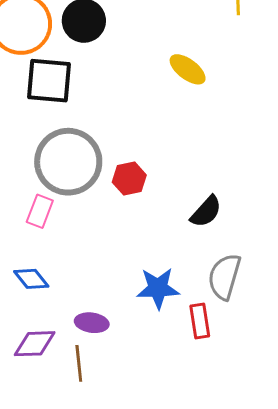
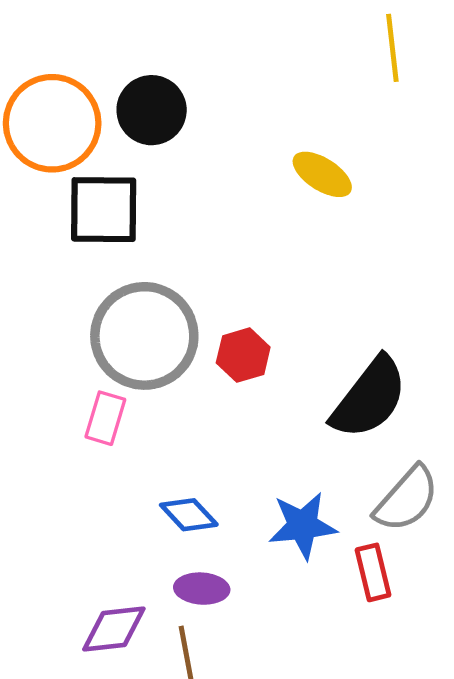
black semicircle: (206, 212) -> (369, 398), size x1.6
gray semicircle: (224, 277) -> (407, 499), turned -150
blue diamond: (31, 279) -> (189, 515), moved

